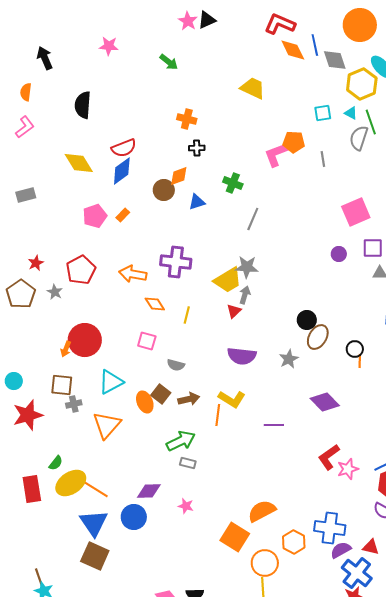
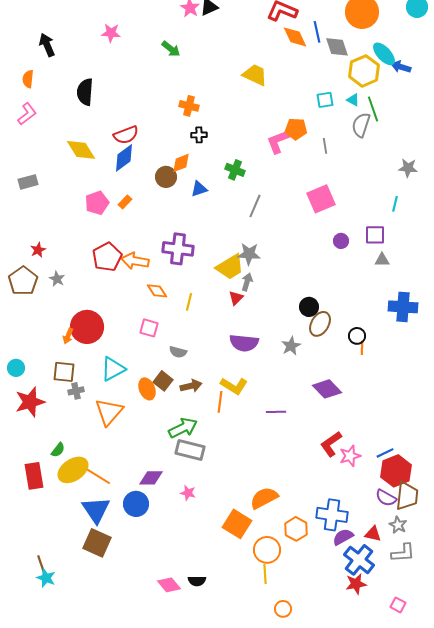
pink square: (356, 212) -> (321, 199), moved
red pentagon: (81, 270) -> (107, 257), moved
gray rectangle: (188, 463) -> (190, 450), size x1.8

